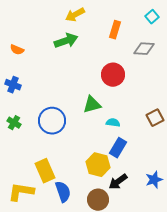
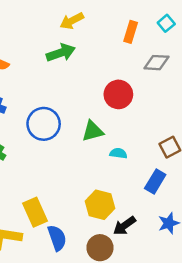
orange rectangle: (115, 30) -> (131, 32), moved
blue circle: (52, 121) -> (44, 124), moved
blue rectangle: (118, 148) -> (155, 181), moved

